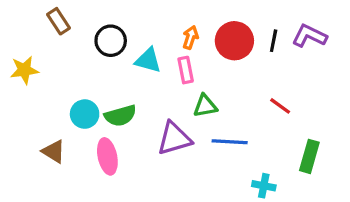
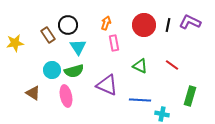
brown rectangle: (59, 21) -> (48, 35), moved
orange arrow: (190, 37) -> (106, 23), moved
cyan triangle: (148, 60) -> (78, 47), moved, turned 42
green triangle: (205, 106) -> (140, 66), moved, turned 35
purple triangle: (174, 138) -> (107, 85), turned 40
blue line: (230, 142) -> (140, 100), moved

